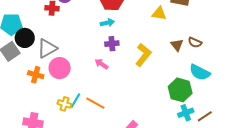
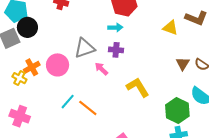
gray triangle: (47, 48) -> (85, 48), moved
yellow L-shape: (143, 55) -> (138, 87), moved, turned -80
orange cross: (36, 75) -> (32, 67), turned 35
yellow cross: (64, 104) -> (19, 78), moved

